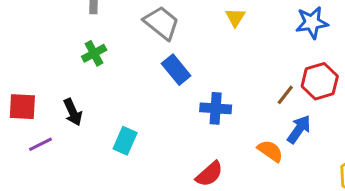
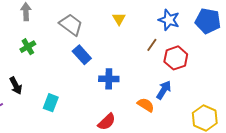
blue star: (312, 23) -> (169, 20), turned 30
brown line: (285, 95) -> (152, 45), moved

